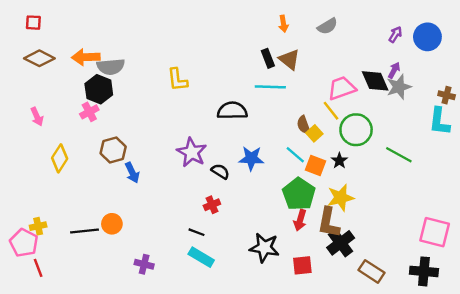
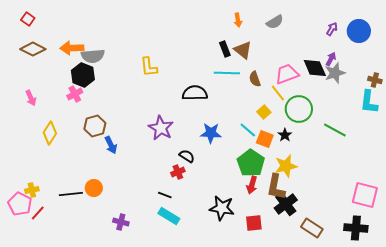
red square: (33, 23) -> (28, 19), turned 32
brown semicircle: (304, 125) -> (255, 79), moved
black semicircle: (220, 171) -> (187, 156), moved
red line: (38, 268) -> (38, 213), moved, turned 63

